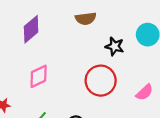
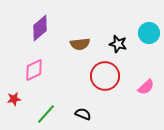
brown semicircle: (86, 19) -> (80, 44), moved
pink diamond: (39, 76) -> (34, 70), moved

